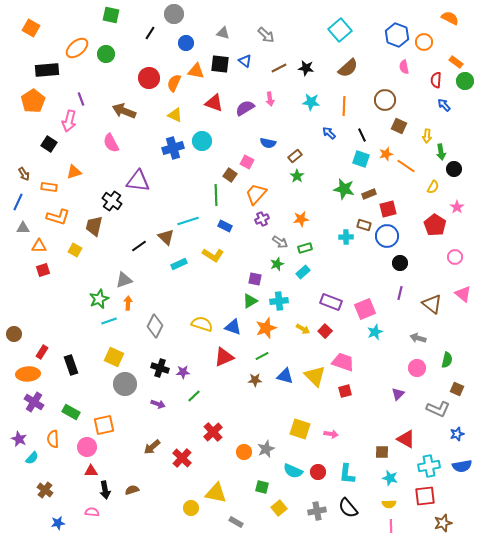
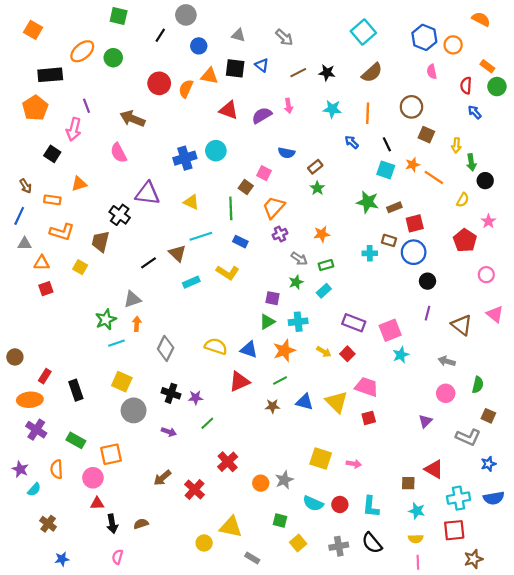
yellow triangle: (175, 115) -> (191, 202), moved
pink semicircle: (92, 512) -> (118, 557), moved, turned -80

